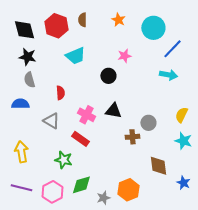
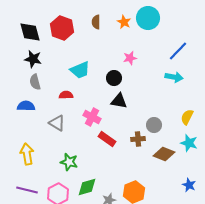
brown semicircle: (82, 20) -> (96, 22), moved
cyan circle: (153, 28) -> (148, 18), moved
cyan trapezoid: (75, 56) -> (80, 70), moved
red semicircle: (60, 93) -> (66, 95), turned -88
black triangle: (113, 111) -> (119, 101), moved
red rectangle: (80, 139) -> (107, 139), moved
brown diamond: (158, 166) -> (164, 154), moved, turned -60

